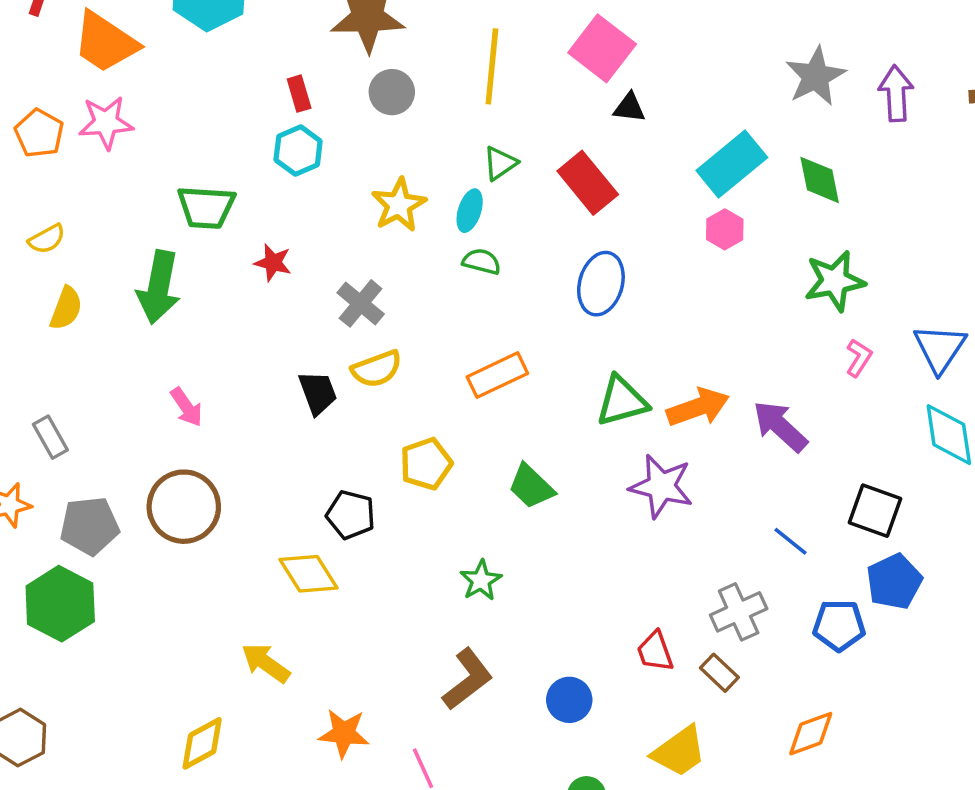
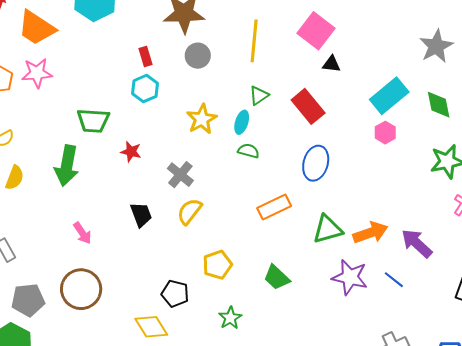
yellow semicircle: (377, 369) -> (190, 211), turned 148
orange rectangle: (497, 375) -> (274, 207), moved
black trapezoid: (318, 393) -> (141, 215), moved
blue line: (791, 541) -> (394, 280), moved
green star: (481, 580) -> (230, 318), moved

